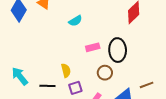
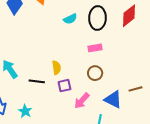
pink rectangle: (93, 47) -> (95, 48), moved
black ellipse: (118, 50) -> (98, 18), moved

